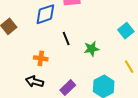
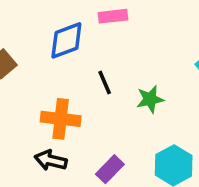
orange cross: (41, 58) -> (61, 119), size x1.5

